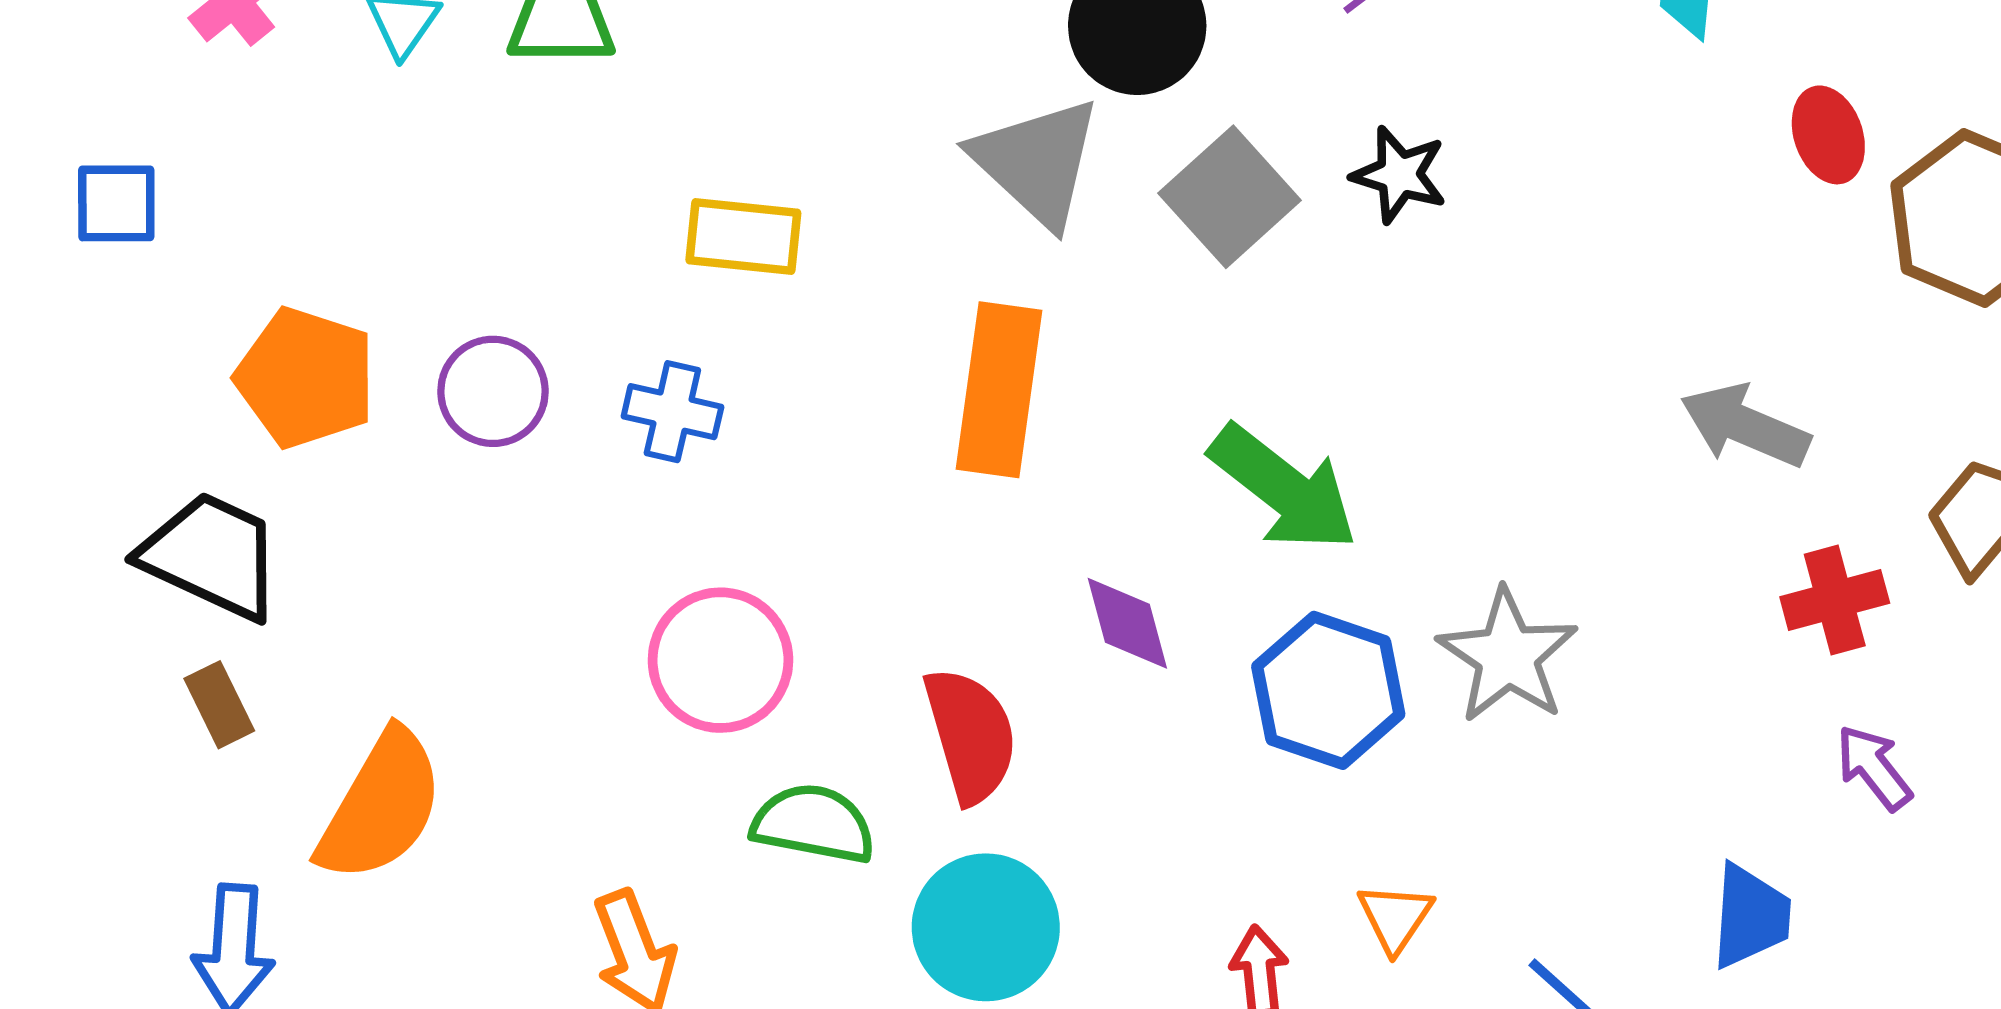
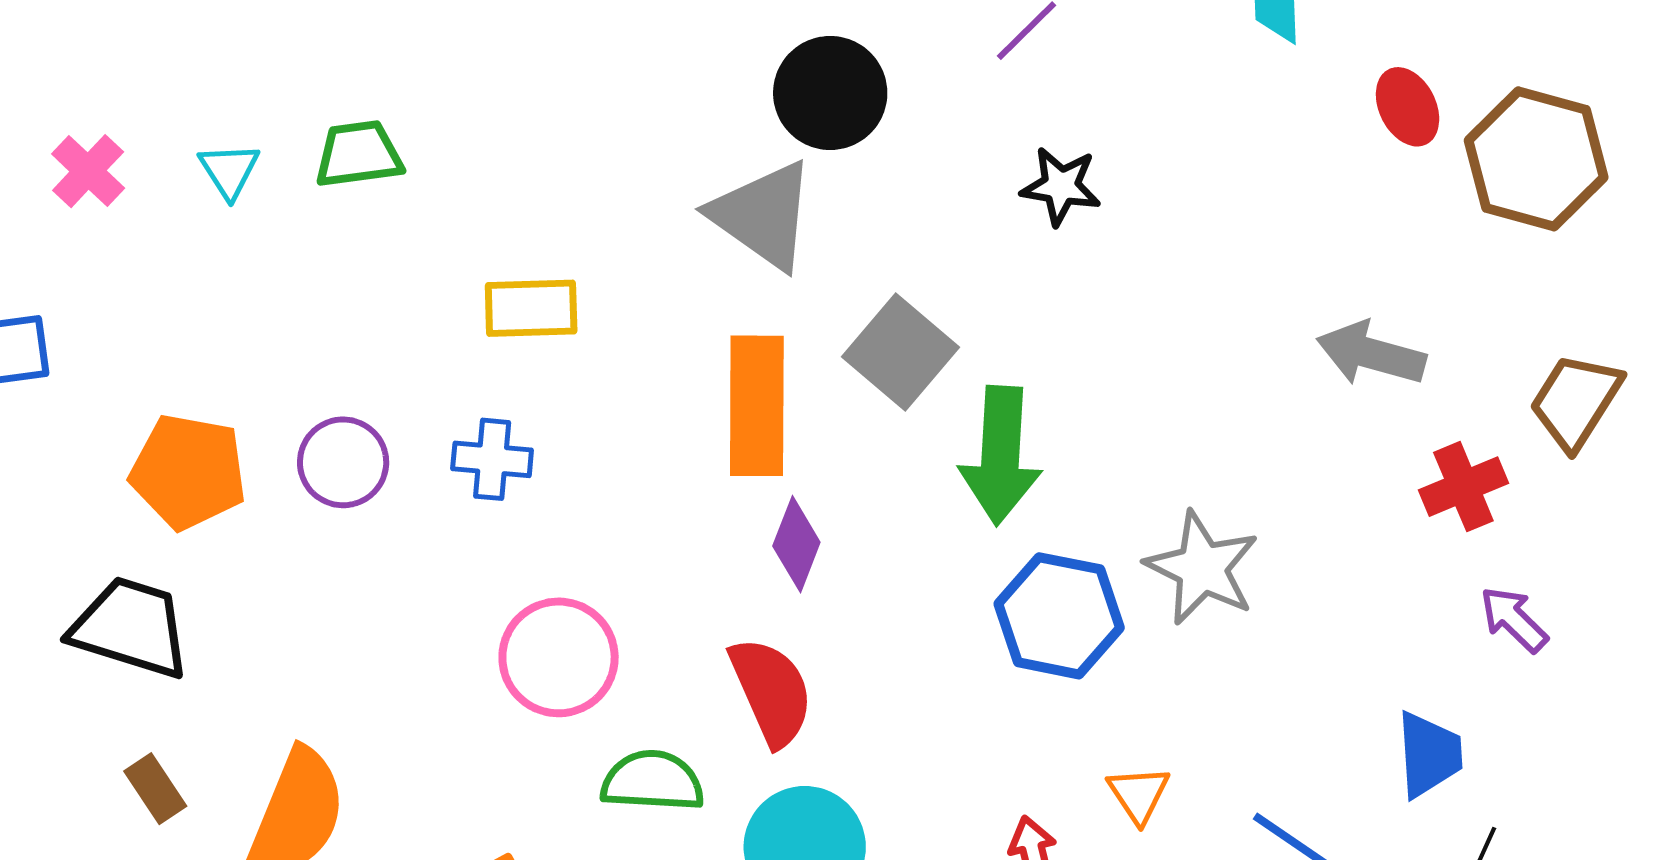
gray square: (1230, 197) -> (900, 352), moved
green arrow: (1284, 488) -> (1000, 455), turned 63
purple diamond: (1127, 623) -> (796, 544), moved, turned 44
brown rectangle: (219, 705) -> (155, 789), moved

